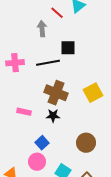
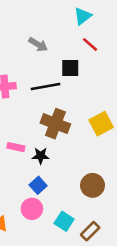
red line: (57, 13) -> (90, 44), moved
gray arrow: (42, 29) -> (38, 44), turned 126
black star: (53, 116) -> (41, 156), moved

